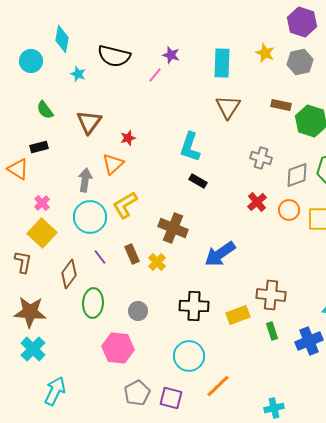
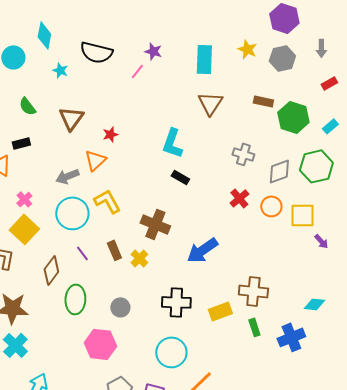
gray arrow: (85, 180) -> (67, 176), turned -120
yellow L-shape: (125, 205) -> (107, 201), turned 92

